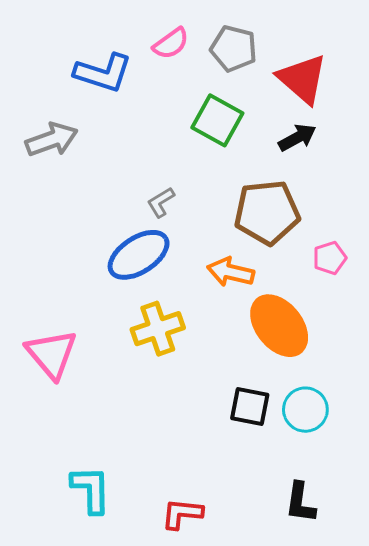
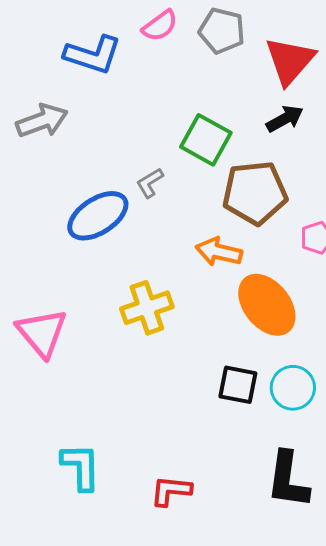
red triangle: (302, 79) -> (290, 61), turned 30
green square: (217, 120) -> (206, 140), moved
blue ellipse: (139, 255) -> (98, 216), moved
black L-shape: (300, 503) -> (288, 480), size x1.4

